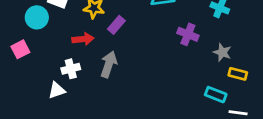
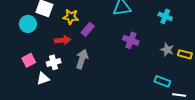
purple cross: (188, 34) -> (131, 40), moved
pink square: (20, 49) -> (29, 60), moved
yellow rectangle: (238, 74) -> (185, 54), moved

